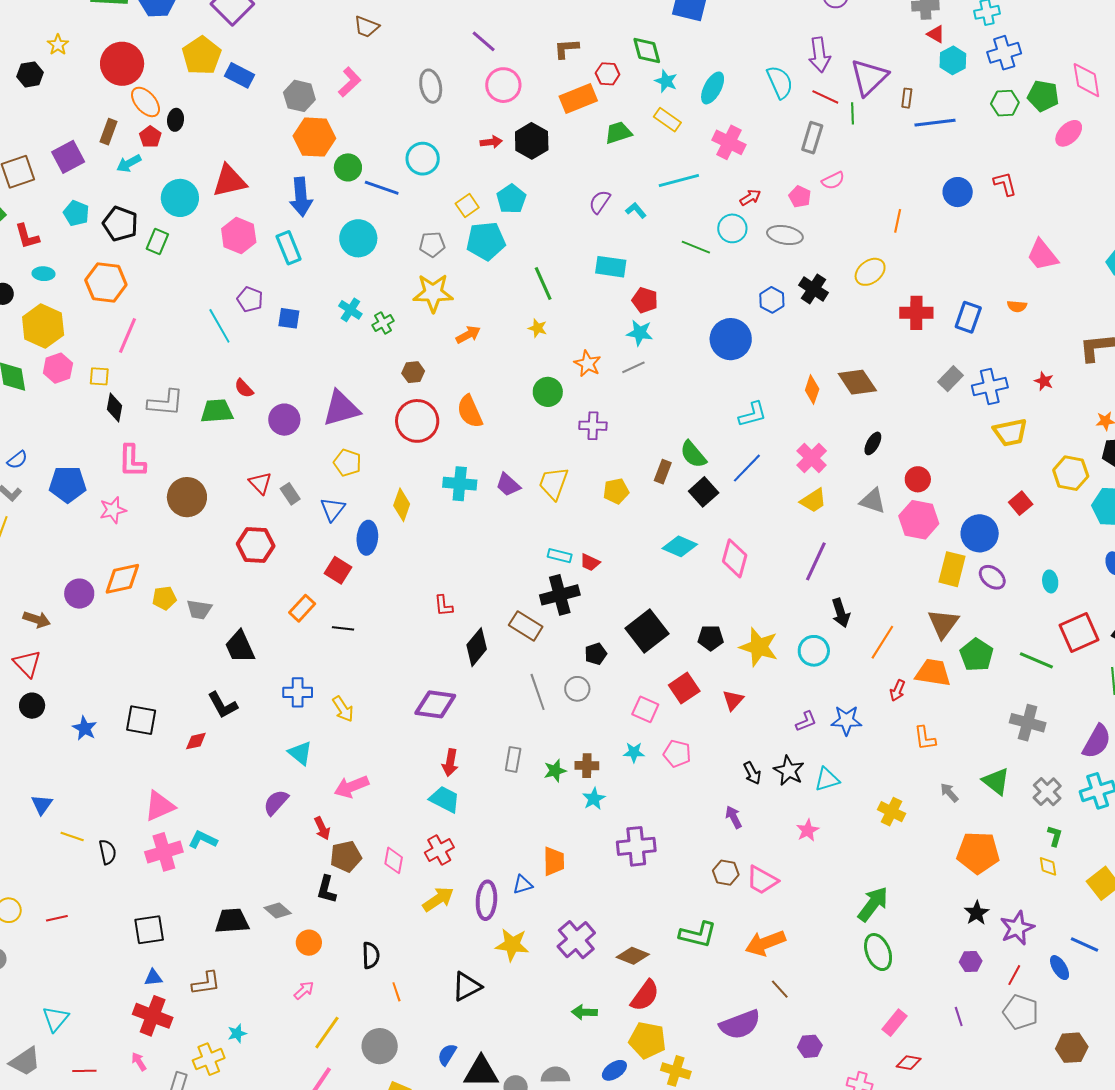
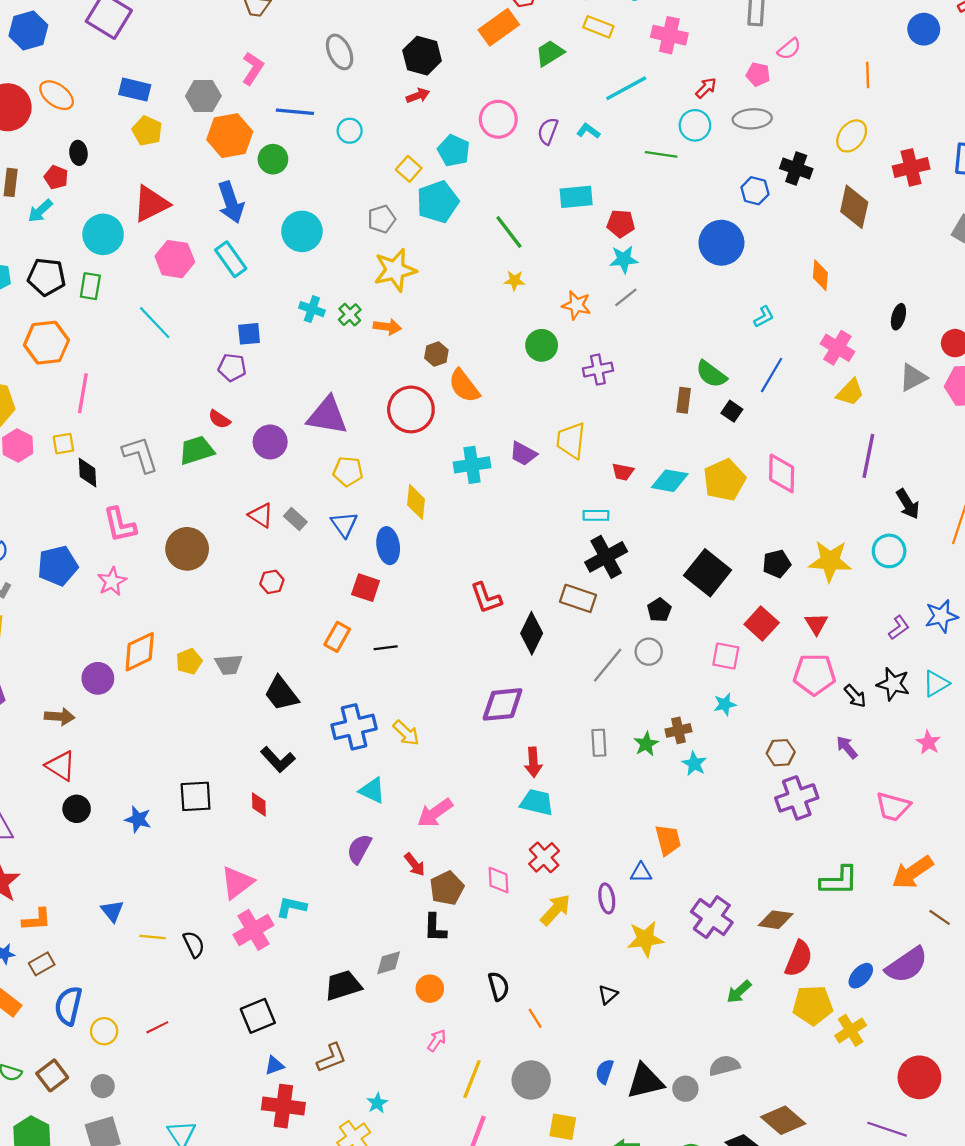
yellow pentagon: (202, 56) -> (147, 131), moved, size x0.7
pink circle: (503, 85) -> (498, 119), moved
orange ellipse: (146, 102) -> (57, 95), moved
black hexagon: (532, 141) -> (422, 56), moved
cyan circle: (423, 159) -> (350, 131), size x0.7
blue line: (382, 188) -> (295, 112), moved
purple pentagon: (250, 299) -> (232, 367), moved
cyan line: (219, 326) -> (155, 323), moved
orange arrow: (468, 335) -> (387, 327), moved, turned 50
brown hexagon: (413, 372) -> (436, 354), moved
brown diamond: (857, 382) -> (854, 207), moved, turned 60
gray L-shape: (165, 403) -> (140, 455), turned -99
purple triangle: (341, 408) -> (327, 416), turned 39
cyan L-shape: (753, 414) -> (764, 317), size x0.7
yellow pentagon: (616, 491) -> (724, 480), moved, size x1.5
black square: (704, 492) -> (732, 411), size x0.7
gray triangle: (873, 501) -> (913, 377), turned -32
red hexagon: (256, 545) -> (272, 582), size x0.6
cyan diamond: (680, 546) -> (670, 481), moved
red trapezoid: (590, 562) -> (623, 472), moved
red L-shape: (444, 606) -> (486, 598), size x1.4
blue cross: (298, 692) -> (354, 727), size x1.4
gray line: (538, 692) -> (608, 665), turned 72
red diamond: (196, 741) -> (259, 804), turned -65
pink pentagon: (677, 754) -> (814, 674), moved, size x1.4
purple cross: (636, 846) -> (797, 798), moved
brown hexagon: (726, 873) -> (781, 753), moved
blue triangle: (523, 885) -> (641, 873), turned 30
purple ellipse: (486, 900) -> (607, 898), size x0.7
gray diamond: (278, 910) -> (389, 963), turned -44
black triangle: (467, 986) -> (608, 995), size x0.6
green arrow: (584, 1012) -> (739, 992), turned -30
blue ellipse: (614, 1070) -> (861, 976), moved
yellow cross: (676, 1071) -> (851, 1030), turned -36

